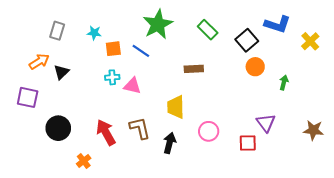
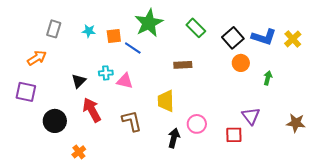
blue L-shape: (277, 24) -> (264, 37), moved
orange square: (113, 49) -> (114, 36), moved
black triangle: (61, 72) -> (79, 81), moved
red arrow: (106, 132) -> (92, 110), moved
black arrow: (169, 143) -> (174, 138), moved

